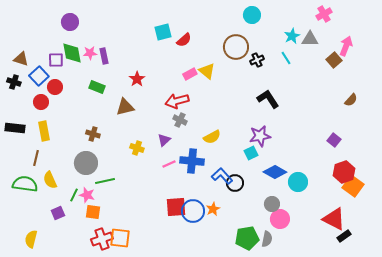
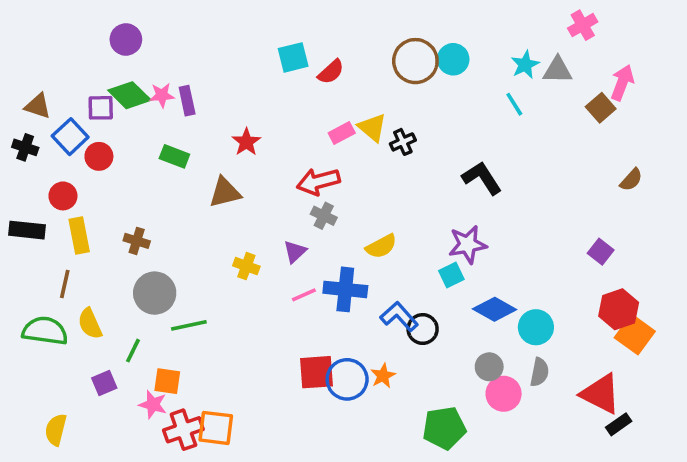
cyan circle: (252, 15) -> (453, 59), moved
brown circle: (236, 47) -> (415, 61), moved
green diamond: (72, 53) -> (129, 95), turned -35
black cross: (257, 60) -> (403, 142), moved
red circle: (41, 102) -> (63, 196), moved
brown cross: (93, 134) -> (137, 241), moved
pink star: (87, 195) -> (153, 405), moved
gray semicircle: (267, 239) -> (539, 372), moved

